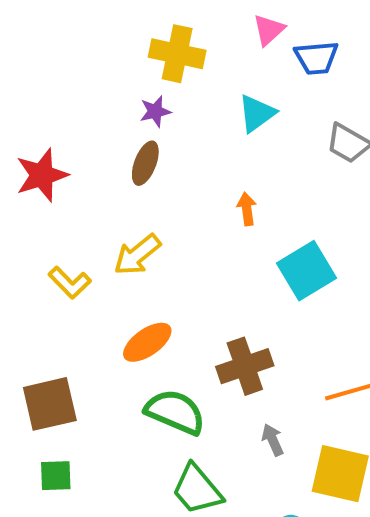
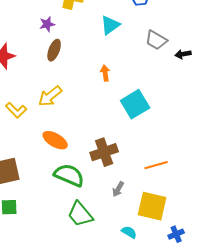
purple star: (155, 111) -> (47, 24), moved
orange ellipse: (147, 342) -> (55, 140), turned 65
gray arrow: (273, 440) -> (118, 189), turned -126

